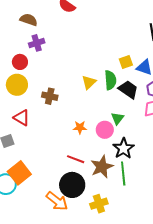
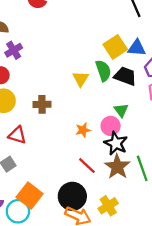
yellow square: (126, 62) -> (115, 47), size x1.5
black star: (123, 148) -> (116, 143), moved
red line: (76, 159) -> (87, 166), turned 36
black circle: (72, 185) -> (72, 196), moved
yellow cross: (99, 204) -> (108, 206), moved

